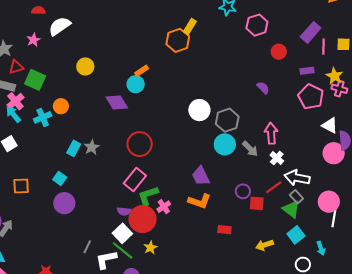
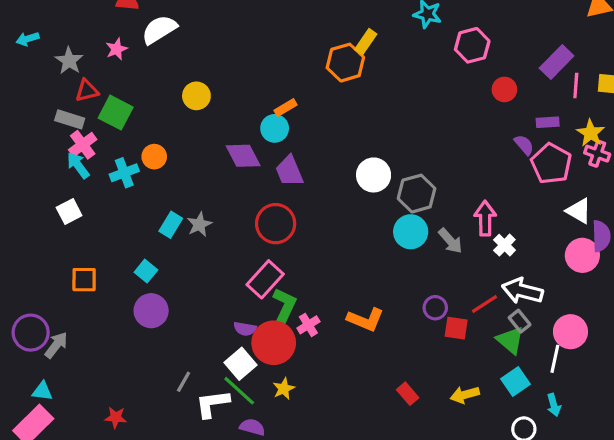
purple semicircle: (263, 88) -> (524, 145), moved
white cross: (277, 158) -> (504, 245), moved
purple trapezoid: (201, 176) -> (289, 171), moved
green L-shape: (148, 196) -> (284, 306), turned 130
white line: (334, 218) -> (555, 359), moved
red rectangle: (224, 230) -> (408, 394), moved, turned 40

